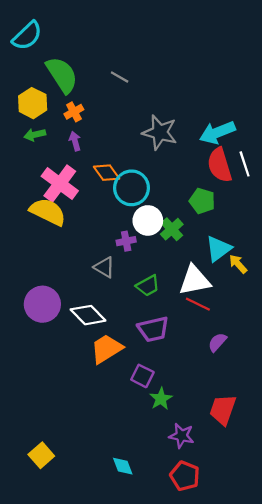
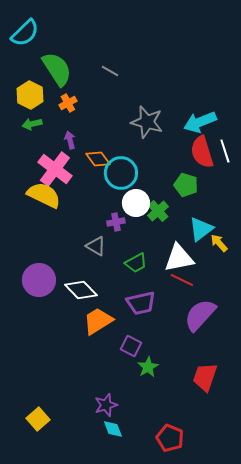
purple arrow: (75, 141) -> (70, 140), moved
purple semicircle: (217, 342) -> (200, 315), size x1.8
purple star: (182, 436) -> (106, 405), moved, turned -30

